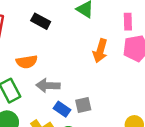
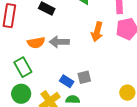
gray arrow: (48, 86) -> (59, 42), moved

